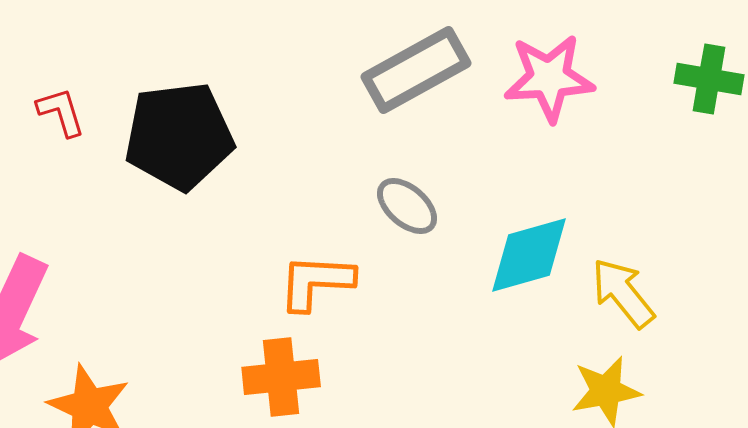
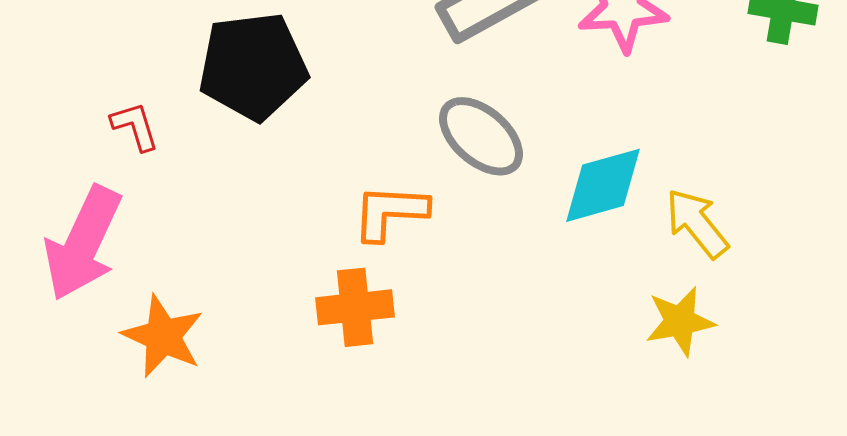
red L-shape: (61, 112) -> (135, 126), moved
gray ellipse: (407, 206) -> (481, 136), size x1.4

